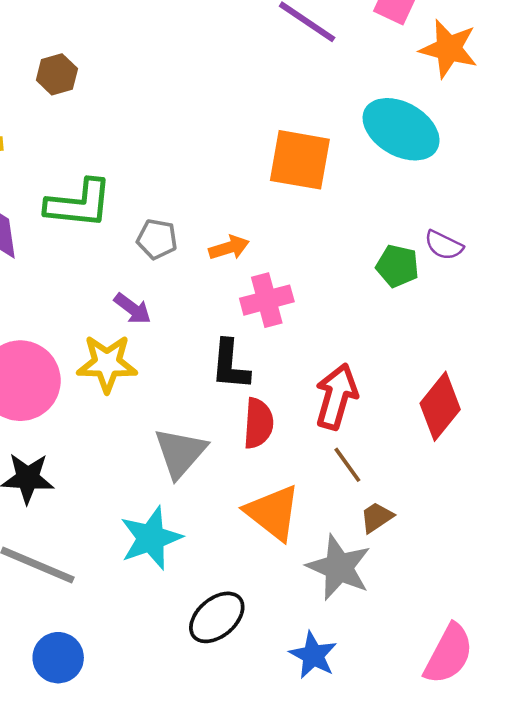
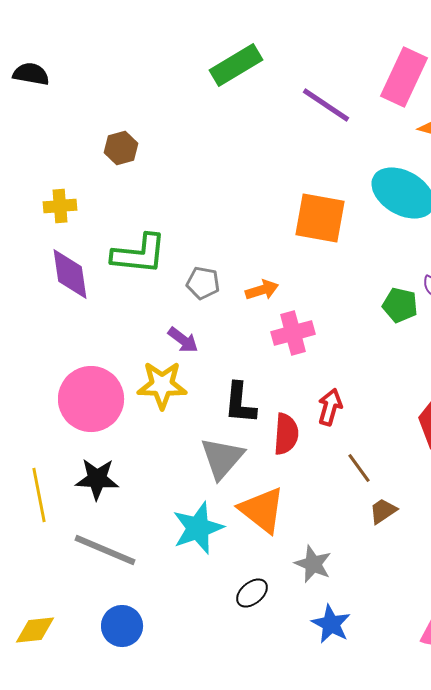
black L-shape: (230, 365) -> (240, 403), moved
red arrow: (336, 397) -> (330, 407), moved, size x0.7
orange triangle: (273, 512) -> (262, 510), moved
gray star: (339, 567) -> (313, 564), moved, size x0.7
black ellipse: (217, 617) -> (252, 593), size x0.7

